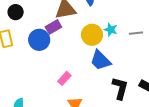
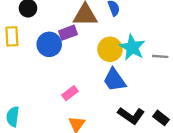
cyan star: (111, 30) -> (132, 47), size x1.6
black L-shape: (120, 88) -> (131, 116), turned 100

